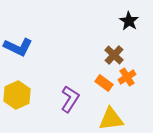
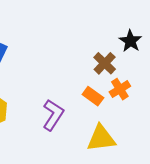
black star: (129, 21) -> (130, 41), moved

